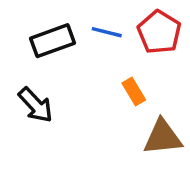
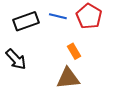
brown triangle: (163, 137) -> (68, 78), moved

